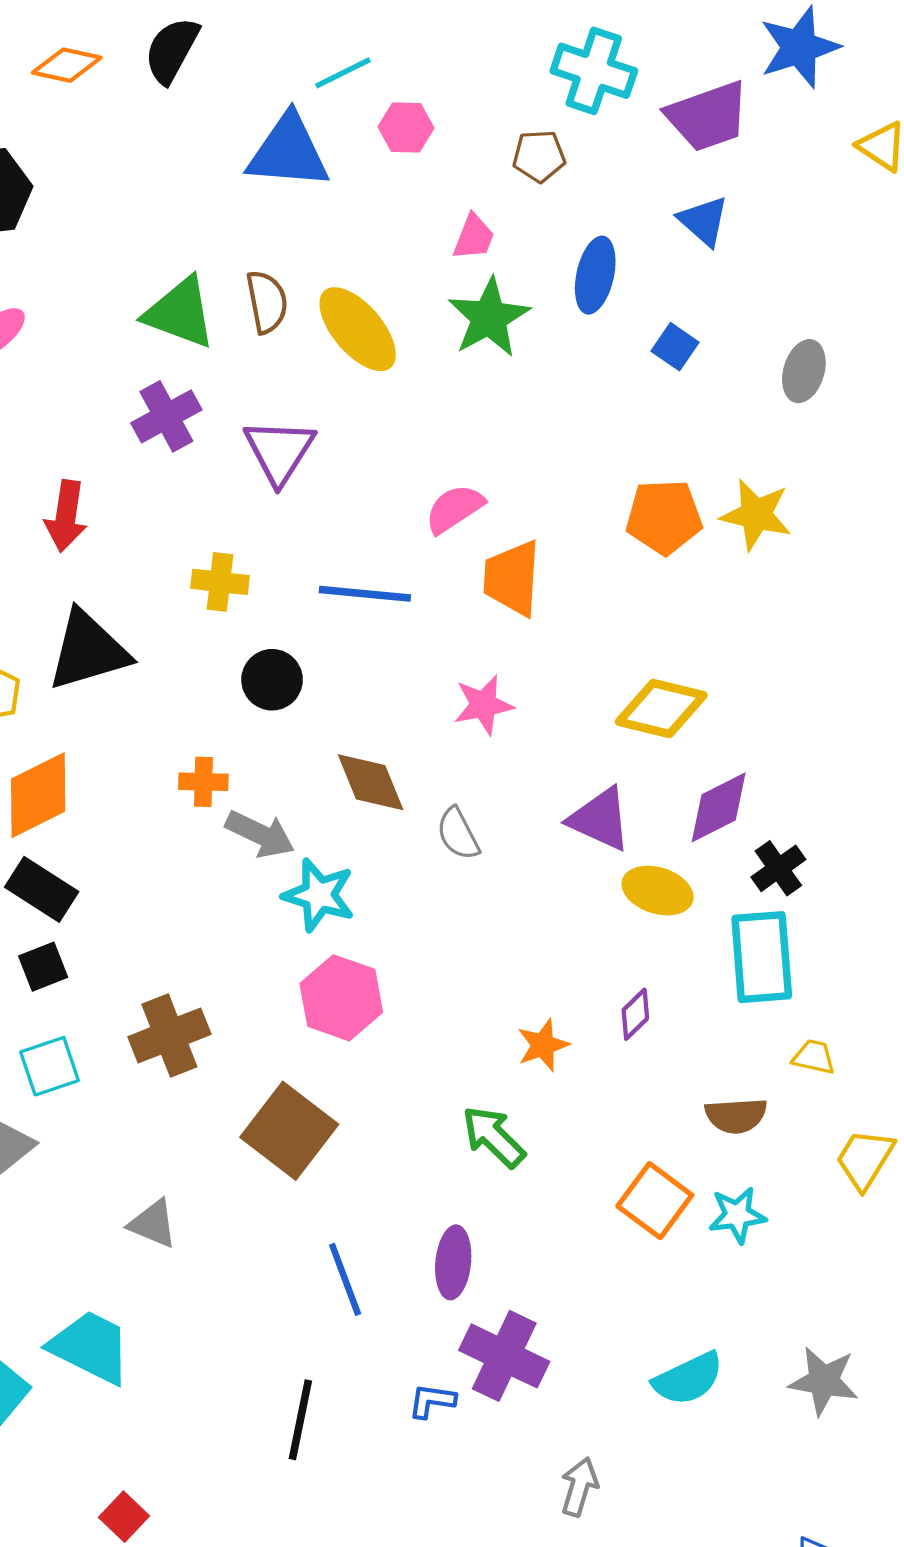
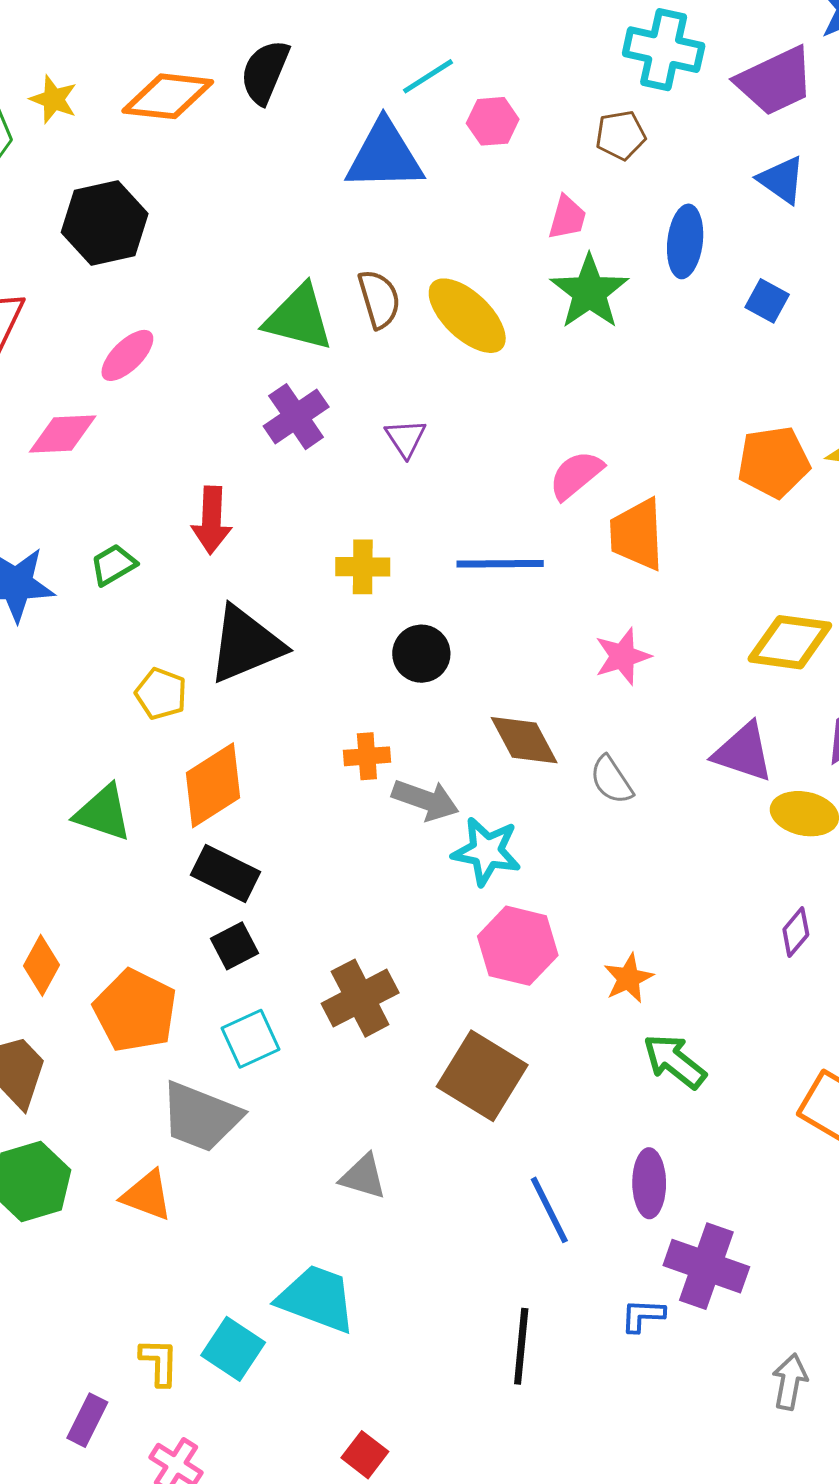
orange diamond: (67, 65) -> (168, 96), size x1.4
purple triangle: (279, 451) -> (406, 438), size x0.6
orange star: (543, 1045) -> (628, 978), moved

